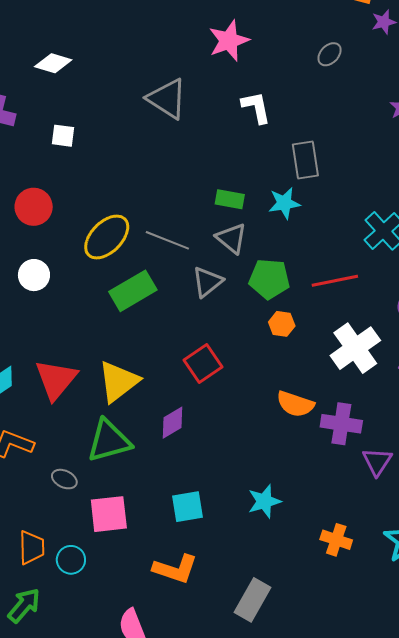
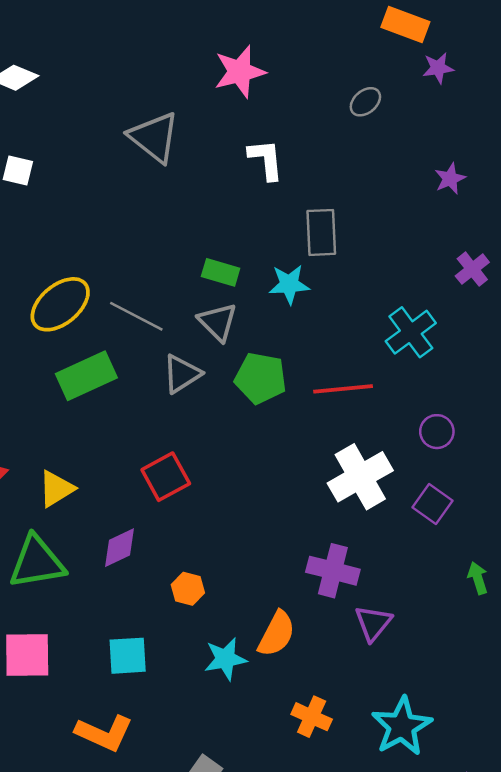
orange hexagon: (282, 324) -> (188, 589), moved
yellow triangle: (118, 382) -> (56, 489), size x0.7
orange semicircle: (295, 404) -> (277, 634), moved, turned -87

